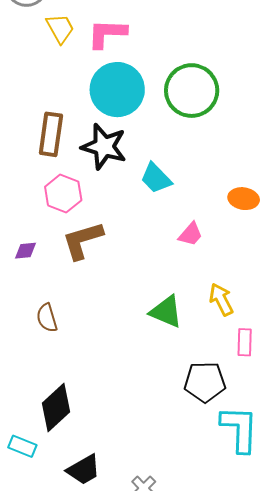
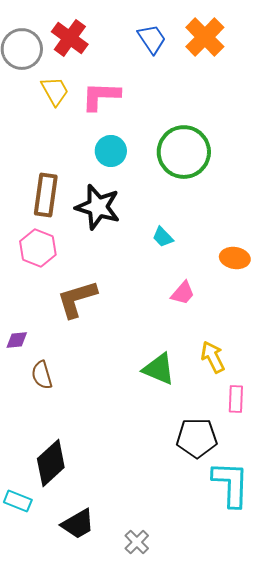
cyan circle: (117, 90) -> (111, 151), size x0.6
cyan trapezoid: (156, 178) -> (163, 237), moved, size x0.7
pink hexagon: (63, 193) -> (38, 248), moved
purple diamond: (25, 251) -> (17, 340), moved

